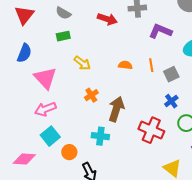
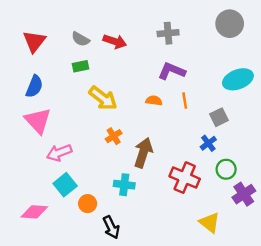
red arrow: (107, 19) -> (115, 41), moved
purple L-shape: (160, 31) -> (172, 71), moved
yellow arrow: (82, 63) -> (103, 98), size x1.4
gray square: (171, 74) -> (219, 117), moved
pink triangle: (45, 78) -> (38, 121), moved

